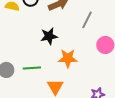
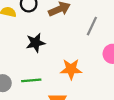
black star: (49, 36) -> (35, 43), moved

